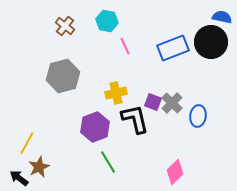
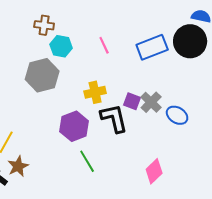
cyan hexagon: (107, 21) -> (61, 46), moved
brown cross: (65, 26) -> (44, 25), turned -30
blue ellipse: (198, 116) -> (177, 115), turned -65

